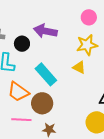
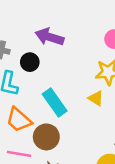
purple arrow: (45, 31) -> (49, 37), moved

